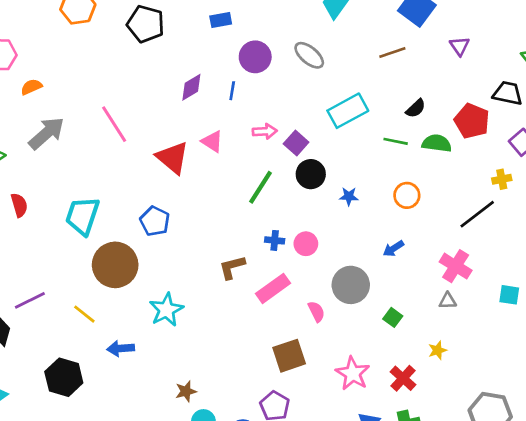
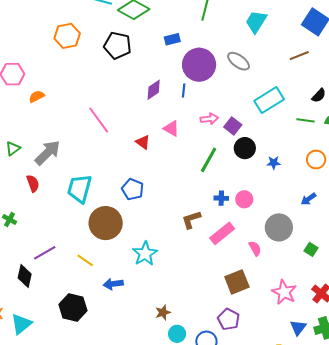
purple circle: (255, 57) -> (199, 65), size x1.4
gray arrow: (47, 133) -> (48, 153), moved
red triangle: (173, 158) -> (143, 142), size x0.6

